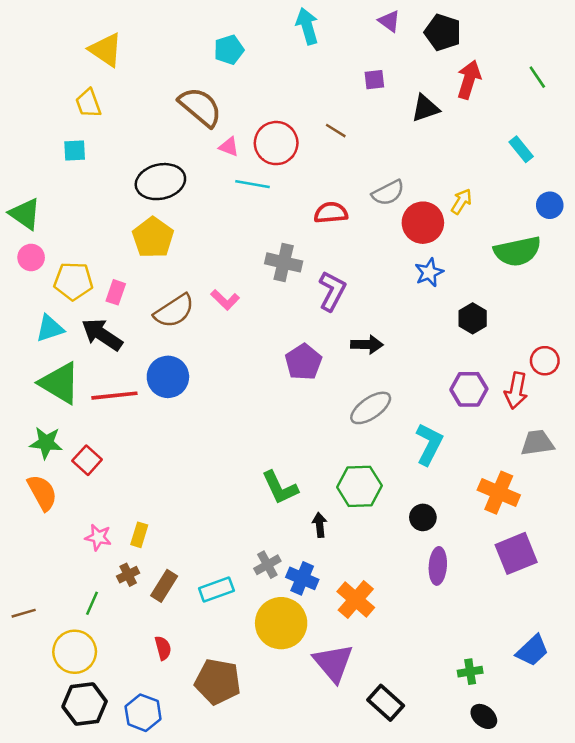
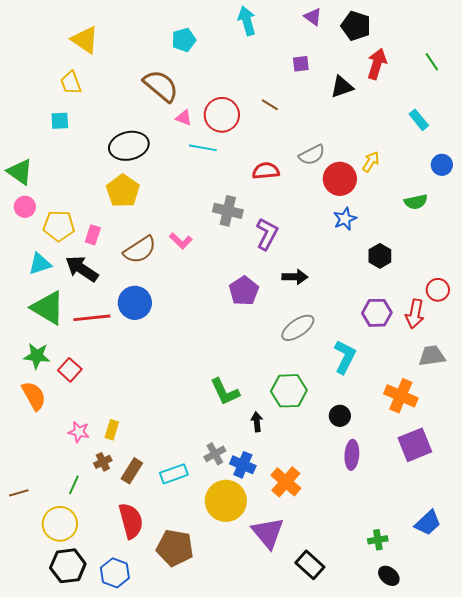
green semicircle: (517, 251) -> (416, 202), size x0.6
red semicircle: (163, 648) -> (131, 521), size x1.8

